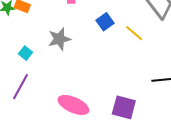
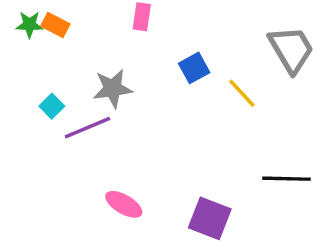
purple line: (21, 87) -> (88, 128), moved, turned 32
pink ellipse: (73, 105) -> (124, 204), size x0.7

